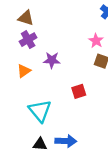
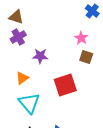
orange triangle: (24, 71) -> (22, 78), moved
red square: (79, 91) -> (65, 85), size x1.6

